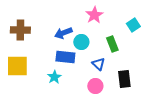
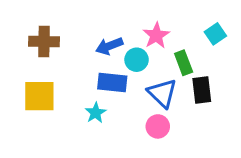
pink star: (94, 15) -> (156, 35), moved
blue triangle: (98, 64) -> (162, 93), size x1.5
black rectangle: (124, 79) -> (202, 90), moved

